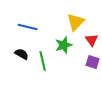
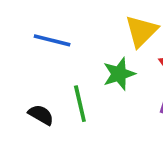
black semicircle: (22, 54) -> (41, 115), moved

